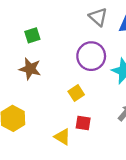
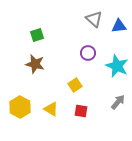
purple circle: (91, 56) -> (88, 53), size x0.6
yellow triangle: (62, 137) -> (51, 109), moved

